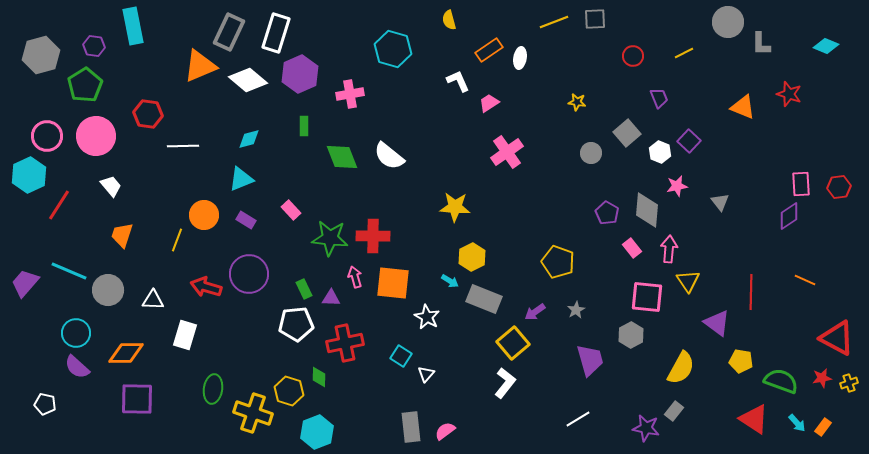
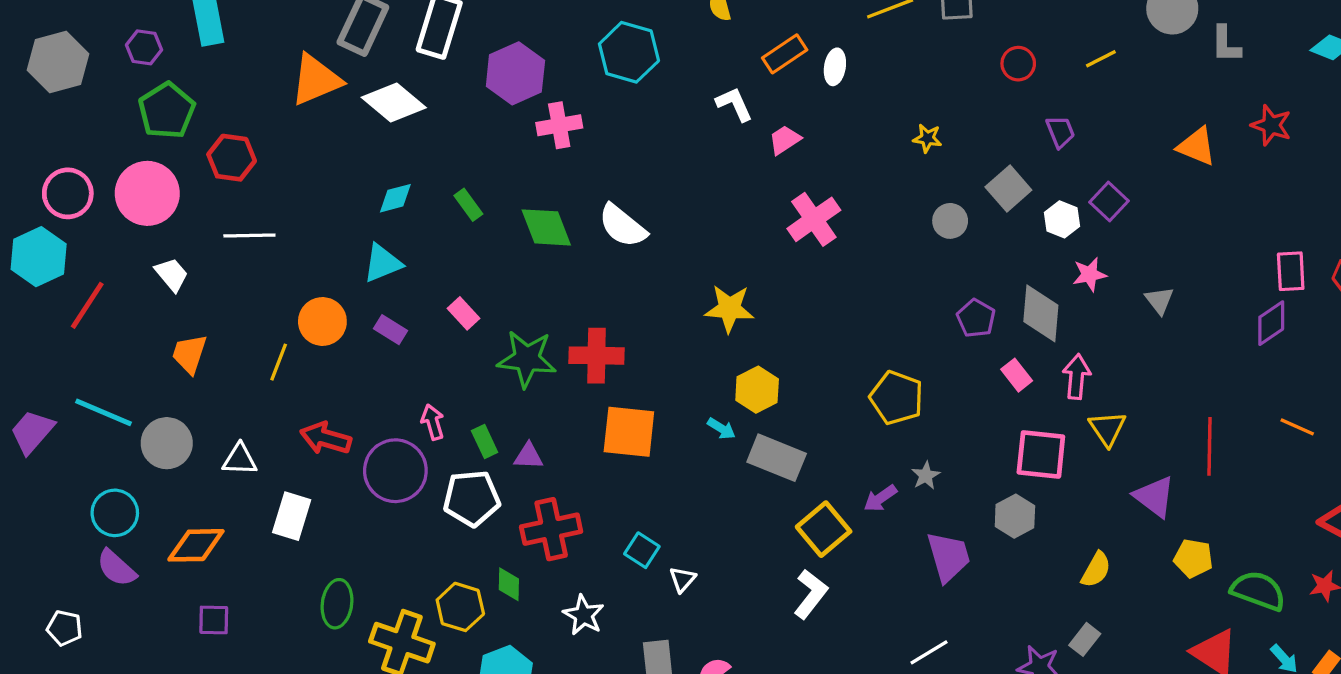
purple hexagon: (300, 74) -> (515, 73), moved
green pentagon: (85, 85) -> (167, 111), moved
green rectangle: (304, 126) -> (468, 205), moved, turned -36
white line: (183, 146) -> (249, 236), moved
purple circle: (249, 274) -> (395, 471), moved
pink arrow: (355, 277) -> (433, 422), moved
purple arrow: (535, 312) -> (880, 498), moved
white star: (427, 317) -> (584, 615), moved
yellow semicircle: (681, 368) -> (1096, 570), size x0.7
purple square: (137, 399) -> (214, 620), size x0.6

